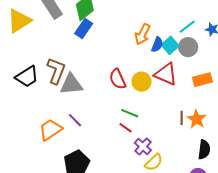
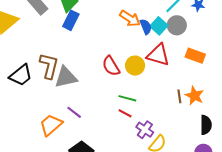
orange arrow: (143, 34) -> (130, 18), turned -75
blue semicircle: (157, 44) -> (146, 27), turned -35
orange rectangle: (202, 80) -> (195, 56), turned 42

